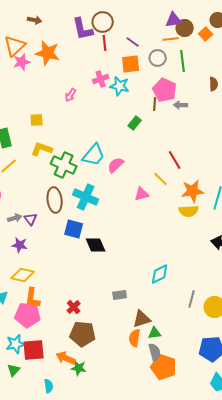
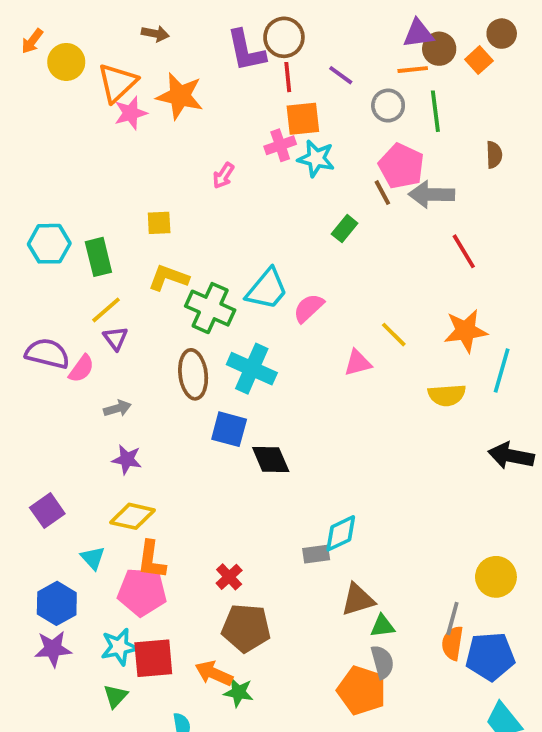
orange square: (131, 64) -> (303, 119), moved
brown line: (155, 104) -> (382, 193), turned -32
gray arrow: (181, 105) -> (432, 194), size x1.6
red line: (175, 160) -> (464, 251), moved
orange star: (193, 191) -> (466, 331), moved
purple triangle: (31, 219) -> (115, 338), moved
cyan diamond: (160, 274) -> (341, 533), moved
gray line: (192, 299) -> (452, 619), moved
orange semicircle: (135, 338) -> (452, 643), moved
orange pentagon: (164, 367) -> (362, 690), moved

